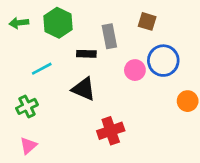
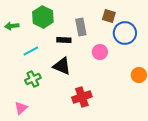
green arrow: (19, 23) -> (12, 26), moved
blue circle: (163, 61) -> (125, 33), moved
green cross: (27, 106) -> (33, 79), moved

